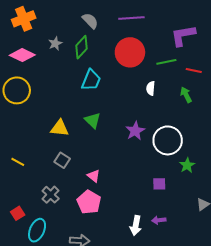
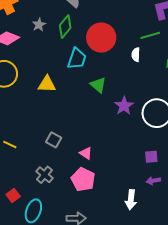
red circle: (130, 52) -> (101, 38), moved
white semicircle: (151, 88) -> (136, 55), moved
green triangle: (93, 120) -> (98, 85), moved
yellow triangle: (60, 128) -> (47, 84), moved
purple arrow: (159, 220) -> (153, 181), moved

